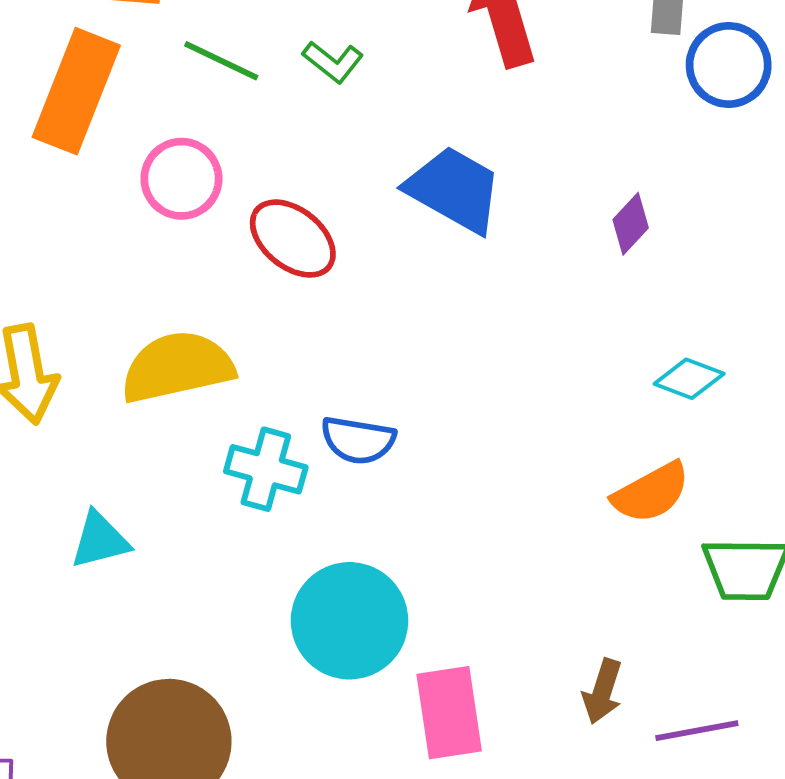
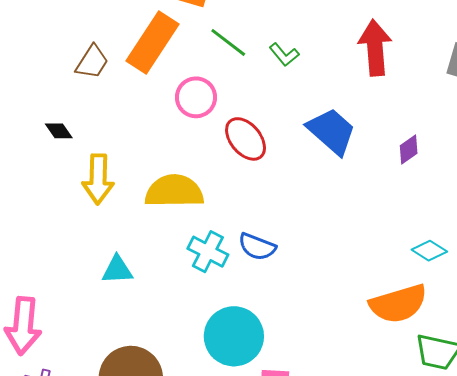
purple diamond: (631, 224) -> (409, 150), moved
orange semicircle: (651, 493) -> (398, 304), size x1.4

